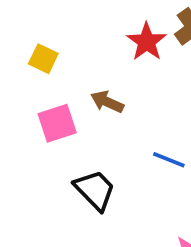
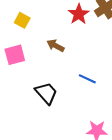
pink square: (57, 123) -> (15, 55), moved

